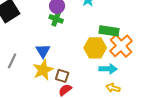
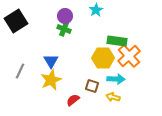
brown square: (62, 76) -> (92, 86), moved
yellow arrow: (113, 88) -> (113, 97), moved

